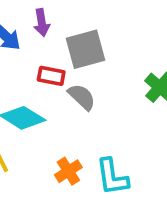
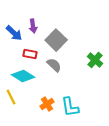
gray square: (86, 49) -> (56, 40), turned -30
red rectangle: (51, 76) -> (30, 54), moved

